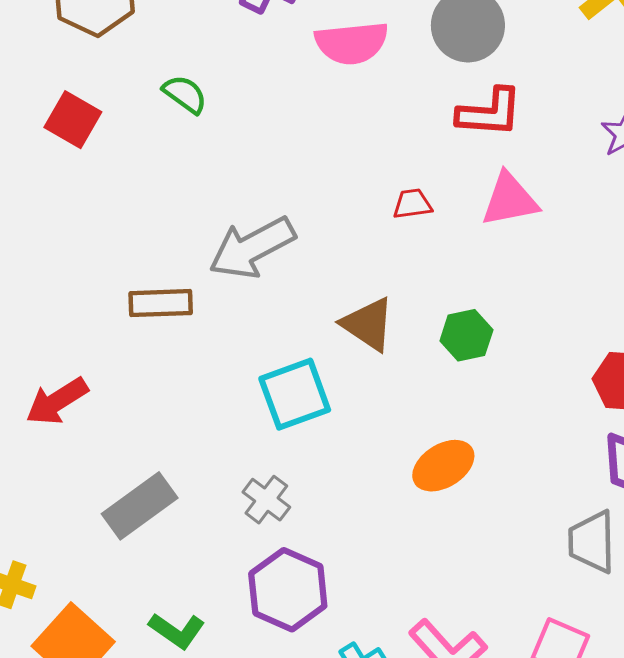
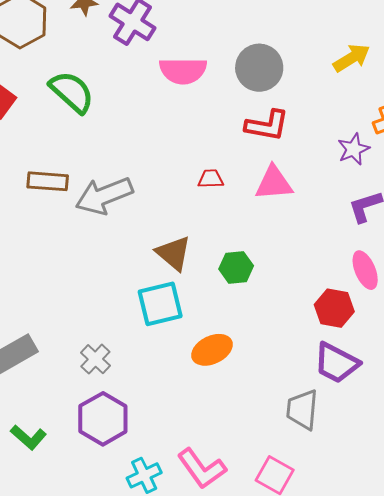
green semicircle: (185, 94) -> (72, 92), size x1.6
brown rectangle: (161, 303) -> (48, 181), moved
cyan square: (295, 394) -> (160, 304), moved

